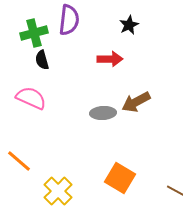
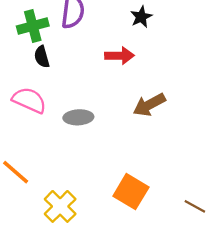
gray ellipse: (103, 113) -> (78, 117), moved

